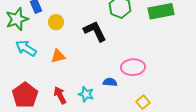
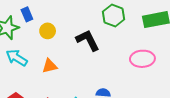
pink ellipse: (133, 67) -> (142, 59), moved

